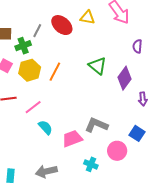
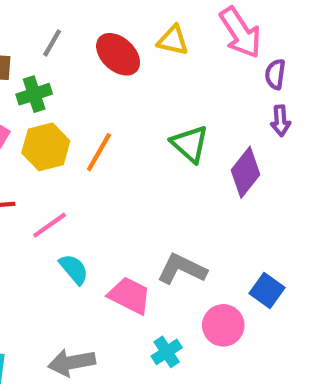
gray line: (37, 31) -> (52, 43), moved
purple semicircle: (137, 46) -> (275, 74), moved
purple arrow: (143, 99) -> (280, 121), moved
pink trapezoid: (72, 139) -> (129, 296), turned 45
cyan cross: (91, 164) -> (167, 352), turned 32

